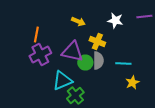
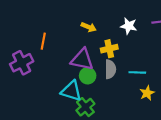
yellow cross: (97, 42) -> (109, 49), turned -35
purple cross: (40, 54) -> (22, 63), moved
green circle: (85, 62) -> (88, 76), moved
cyan triangle: (62, 80) -> (71, 91), turned 40

